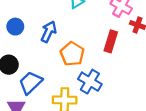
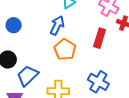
blue arrow: (49, 32) -> (57, 25), moved
blue cross: (90, 82) -> (98, 82), moved

